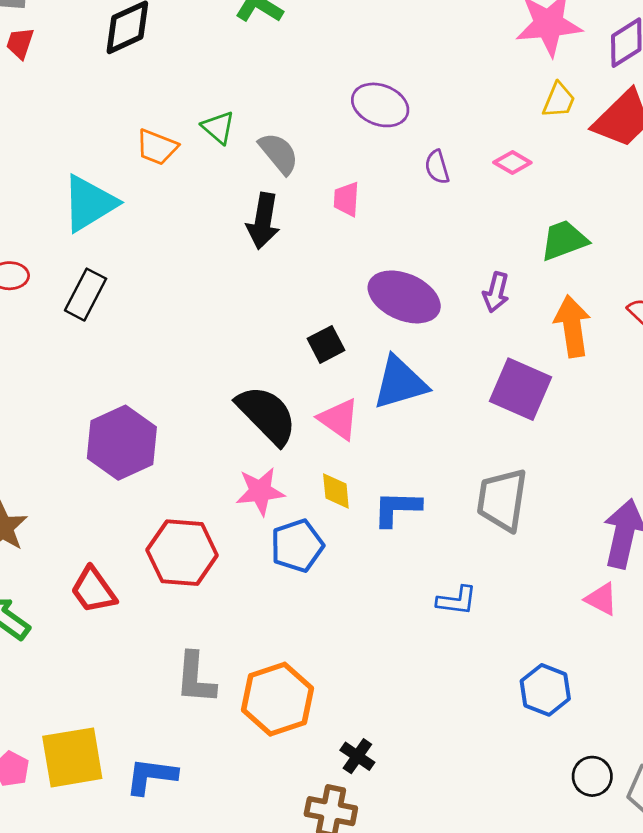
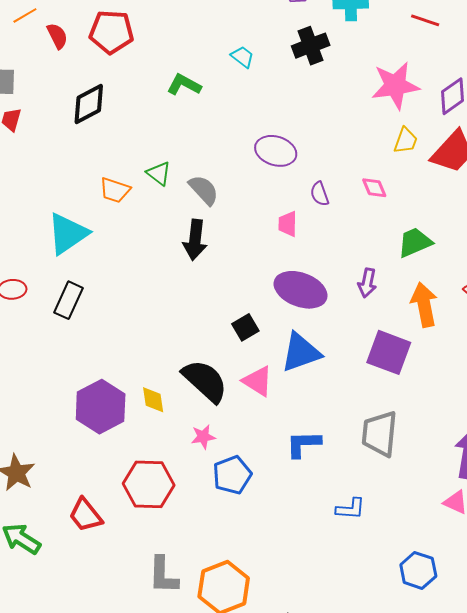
pink diamond: (512, 162) -> (374, 188), turned 40
pink trapezoid: (346, 199) -> (288, 224), moved
pink star: (260, 491) -> (203, 437), size x0.7
yellow diamond: (336, 491) -> (153, 400), moved

